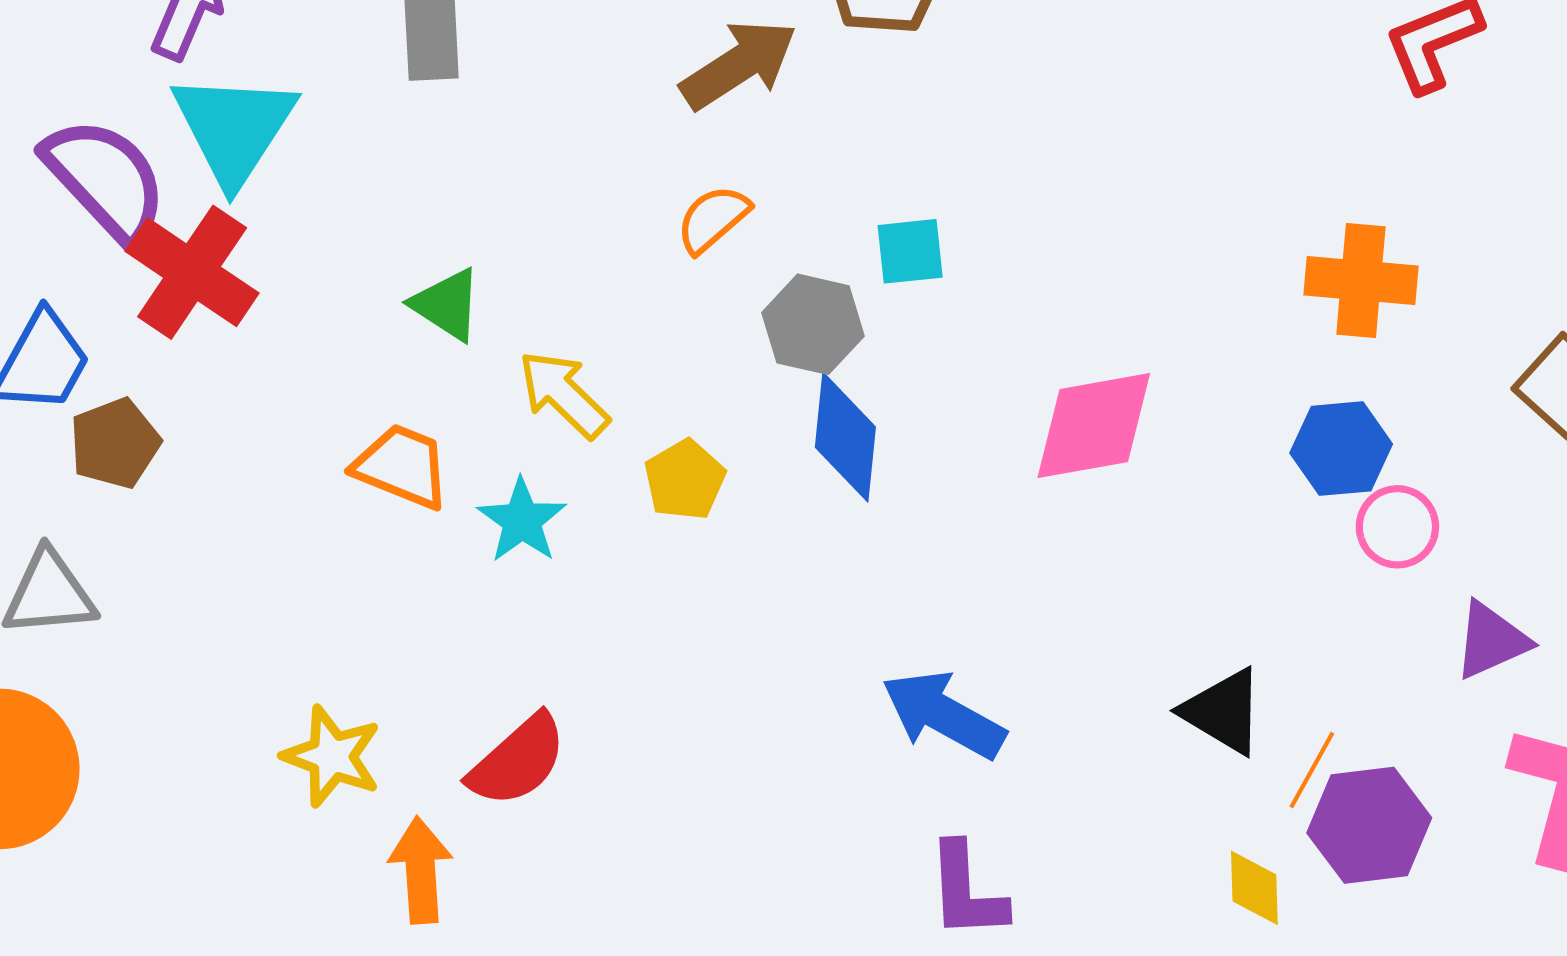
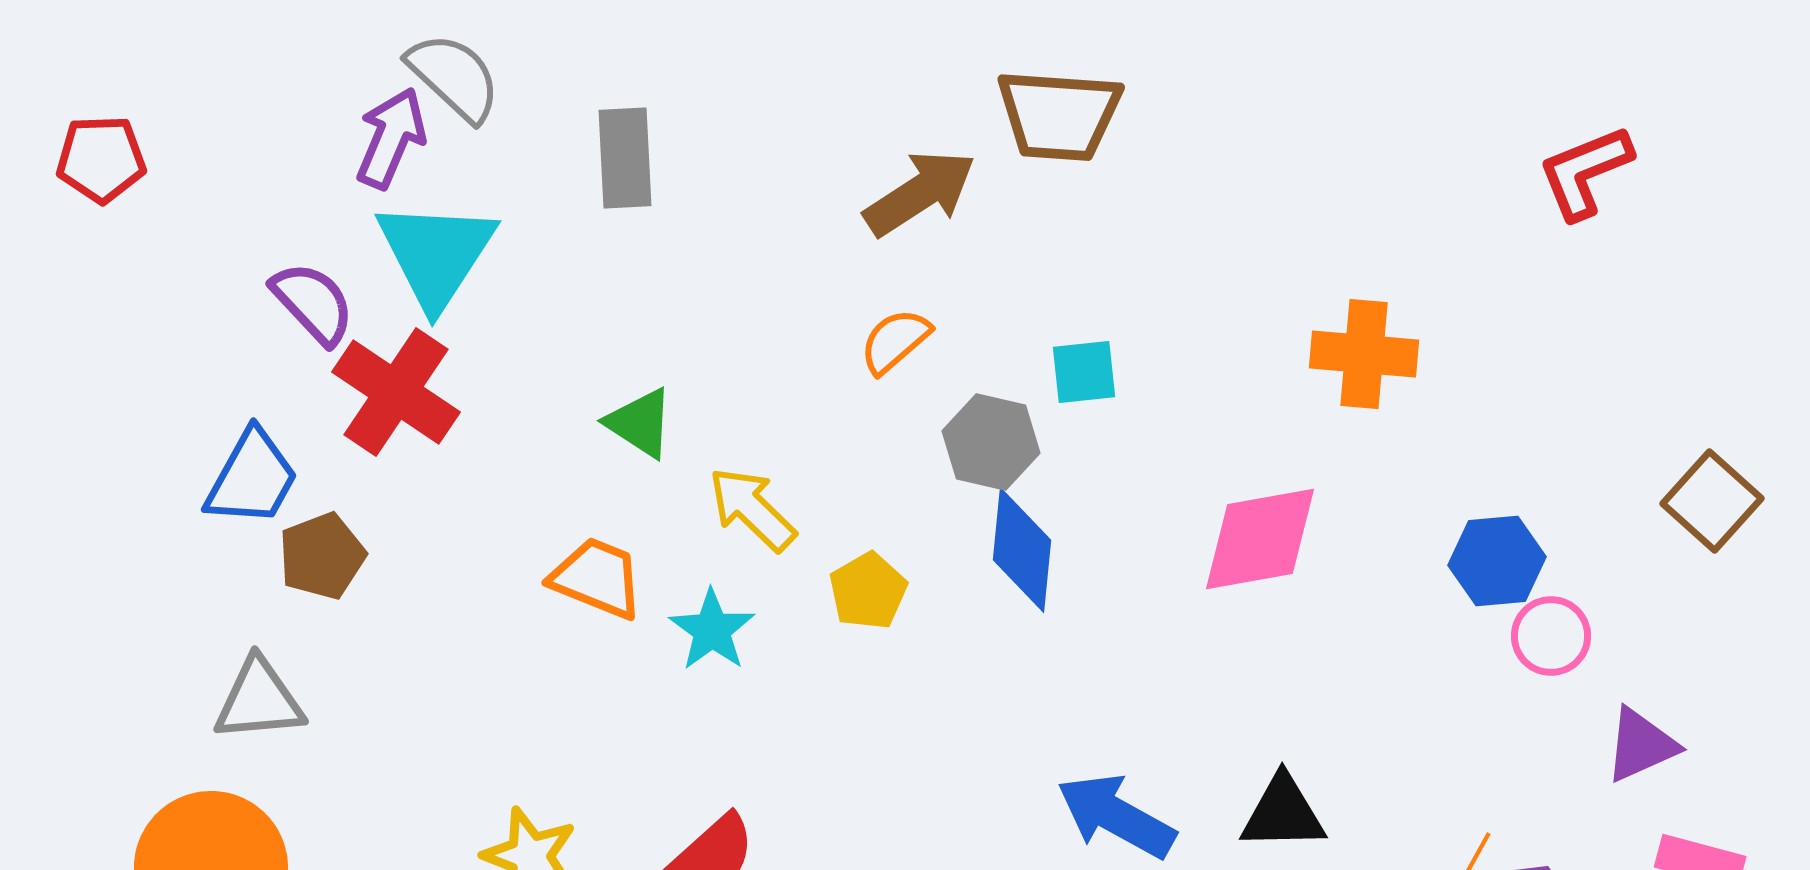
purple semicircle: (105, 179) -> (313, 303), size x0.7
orange cross: (1361, 281) -> (1364, 354), moved
black triangle: (1223, 712) -> (1283, 813), moved, turned -32

